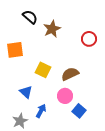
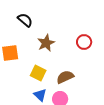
brown star: (52, 29) -> (46, 43), moved
blue triangle: (26, 92) -> (40, 95), moved

